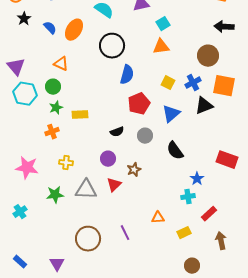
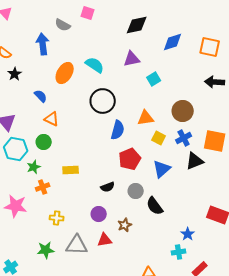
blue semicircle: (50, 28) -> (41, 96), moved
orange ellipse: (74, 30) -> (65, 73), moved
orange triangle: (161, 47) -> (146, 118), moved
brown circle: (208, 56) -> (183, 111), moved
green star: (56, 108) -> (34, 167), moved
black semicircle: (175, 151) -> (155, 206), moved
pink star: (27, 168) -> (16, 206), moved
red triangle: (114, 185) -> (105, 240), turned 35

